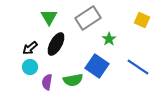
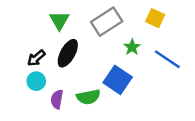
yellow square: (142, 20) -> (155, 18), moved
blue line: (138, 67) -> (167, 59), moved

